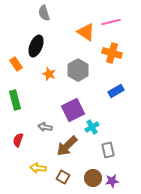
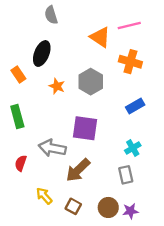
purple square: (73, 110) -> (85, 128), turned 35
gray arrow: (45, 127) -> (52, 148), size x1.6
cyan cross: (92, 127) -> (133, 148), moved
yellow arrow: (38, 168) -> (44, 196), turned 42

